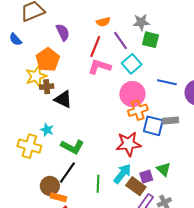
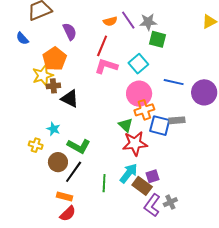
purple line: (121, 41) -> (128, 20), moved
yellow cross: (29, 146) -> (36, 145), size x0.6
green triangle: (164, 169) -> (126, 125), moved
brown circle: (50, 186) -> (58, 162), moved

